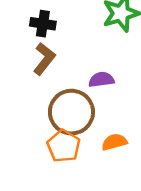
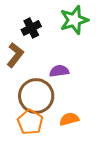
black cross: (43, 24) -> (31, 28), moved, turned -36

